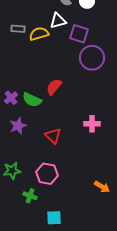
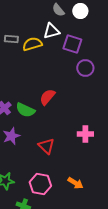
purple circle: (92, 58) -> (85, 68), size x0.7
orange arrow: (102, 187) -> (75, 183), moved

